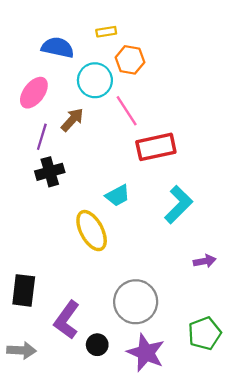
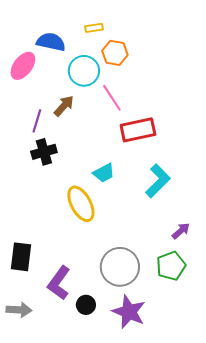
pink ellipse: (34, 93) -> (23, 66), moved
purple arrow: (205, 261) -> (181, 231), turned -30
green pentagon: (205, 333) -> (171, 266), moved

